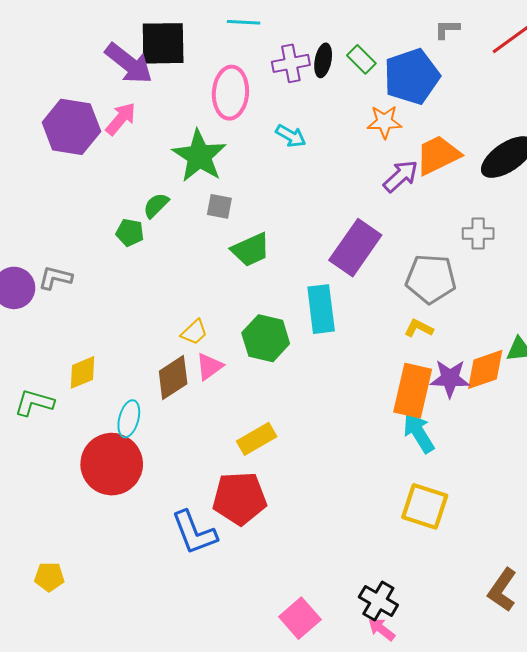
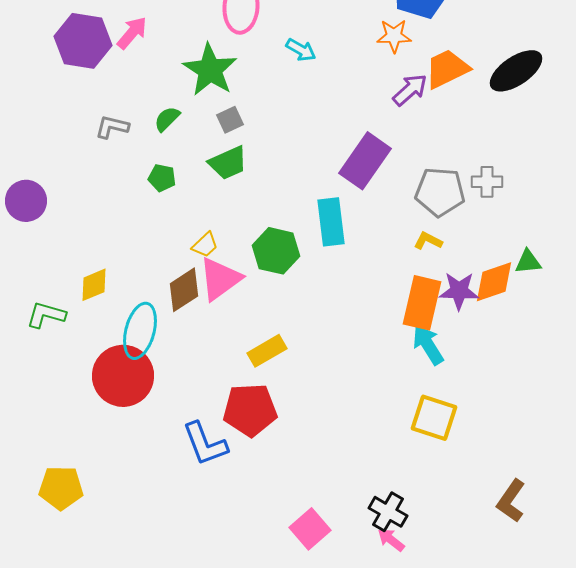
gray square: (219, 206) -> (230, 120), turned -36
green pentagon: (130, 233) -> (162, 178), moved
gray cross: (478, 234) -> (487, 182), moved
green trapezoid: (251, 250) -> (228, 163), moved
gray L-shape: (55, 278) -> (112, 127), moved
pink triangle: (209, 366) -> (220, 279), size x1.6
cyan ellipse: (129, 419) -> (140, 331), size x1.5
yellow pentagon: (49, 577) -> (61, 488), size x1.5

